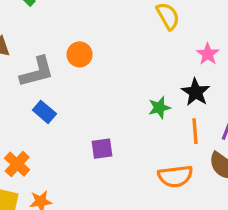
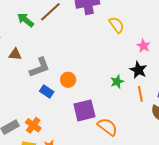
orange circle: (80, 54) -> (68, 80), moved
purple square: (102, 149) -> (84, 110), size x1.6
orange semicircle: (175, 176) -> (107, 127), moved, turned -130

